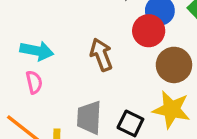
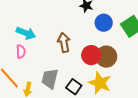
red circle: (149, 31) -> (91, 55), moved

